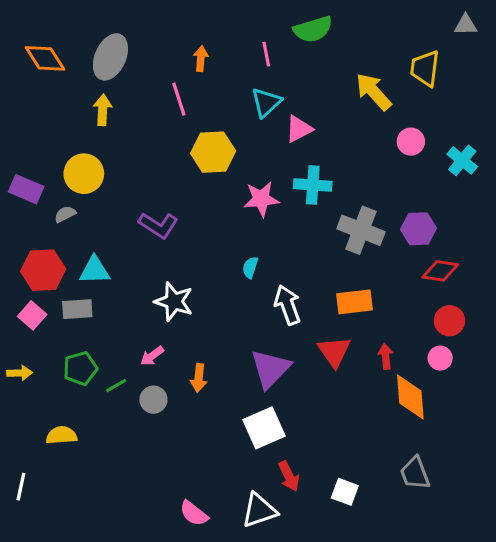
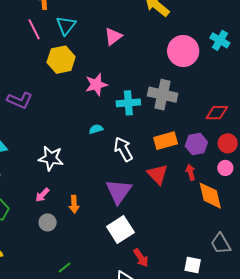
cyan triangle: (266, 102) -> (66, 25), moved
pink circle: (411, 142) -> (183, 51), moved, size x1.8
cyan cross: (313, 185) -> (128, 103), moved
purple L-shape: (158, 225) -> (20, 100), moved
purple hexagon: (419, 229) -> (196, 144), moved
cyan semicircle: (250, 267) -> (96, 129), turned 64
green line: (116, 386) -> (65, 267), moved
white square: (345, 492) -> (193, 265), moved

